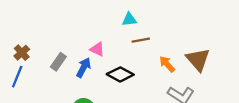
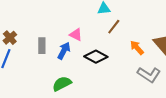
brown line: (141, 40) -> (114, 27), turned -42
gray rectangle: (58, 62) -> (42, 46), turned -35

